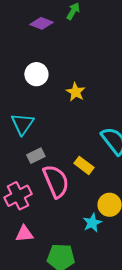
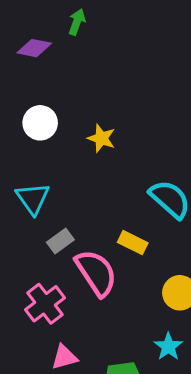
cyan star: (92, 223) -> (168, 347), moved

